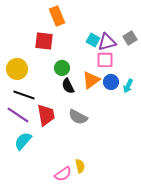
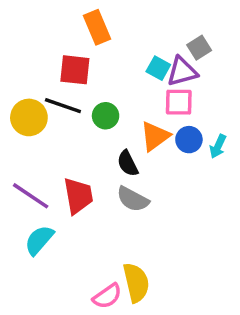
gray square: (130, 38) -> (199, 48), moved
black semicircle: (68, 86) -> (128, 163), moved
black line: (24, 95) -> (63, 106), moved
yellow semicircle: (80, 166) -> (136, 283), size x1.6

